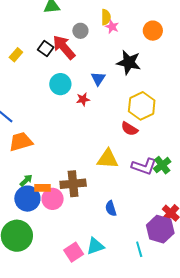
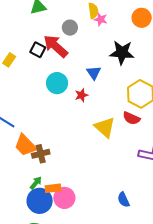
orange trapezoid: (21, 142) -> (25, 145), turned -110
yellow triangle: (108, 159) -> (105, 127), moved, turned 45
brown cross: (73, 184) -> (41, 154), moved, size x0.7

